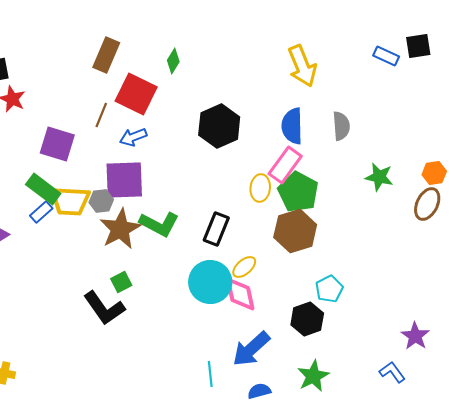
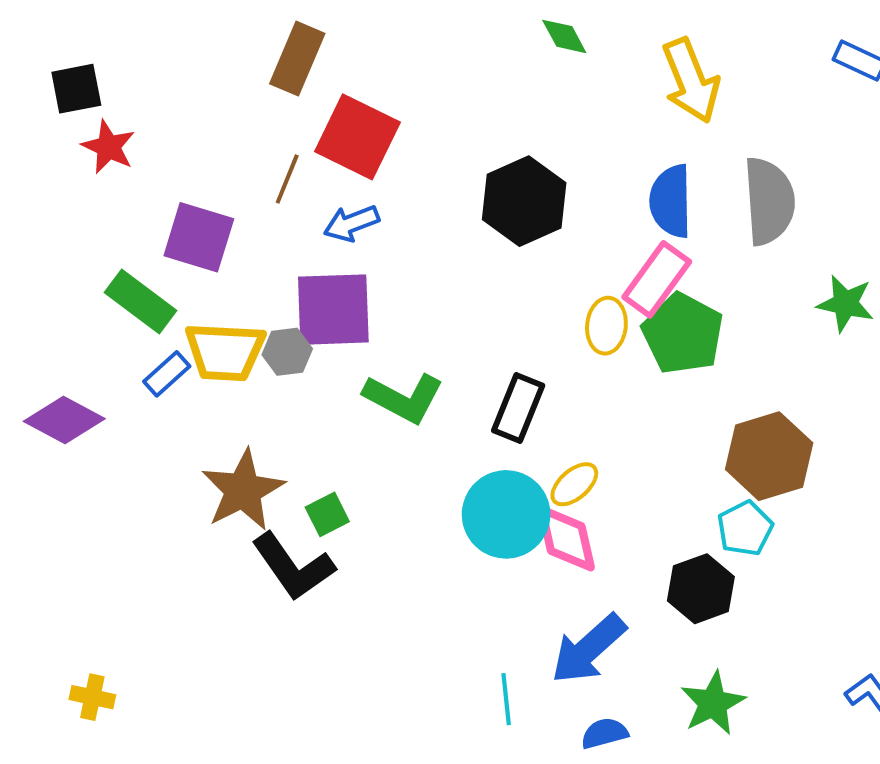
green diamond: (173, 61) -> (564, 36), moved, turned -60
gray semicircle: (341, 126) -> (769, 201), size x1.5
green rectangle: (43, 189) -> (141, 302), moved
brown star: (120, 229) -> (243, 490), moved
brown hexagon: (295, 231) -> (769, 456), moved

